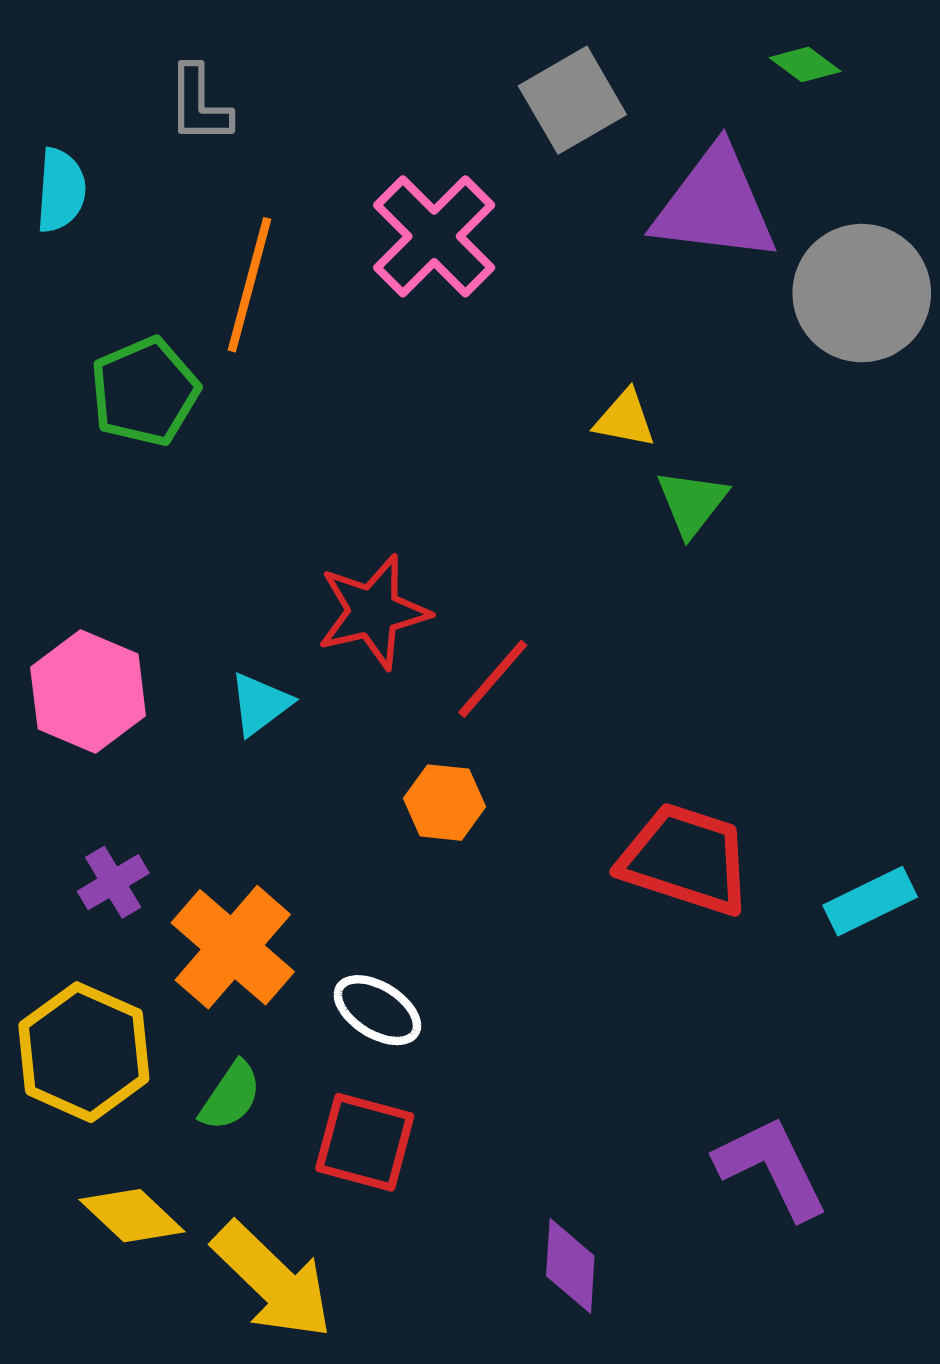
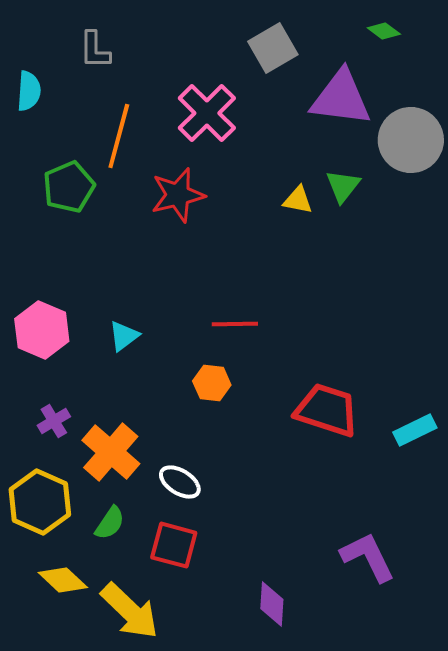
green triangle: (692, 503) -> (343, 186), moved
red star: (373, 612) -> (178, 195), moved
red line: (493, 679) -> (235, 324), turned 48

